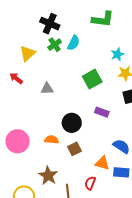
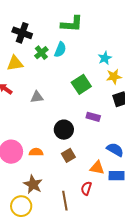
green L-shape: (103, 19) -> (72, 24), moved
black cross: (50, 24) -> (22, 33), moved
yellow triangle: (27, 53) -> (15, 63), turned 36
orange semicircle: (52, 140) -> (36, 152), moved
brown star: (48, 176) -> (33, 184), moved

